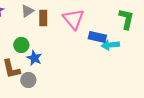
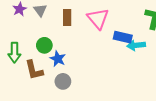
gray triangle: (27, 11) -> (40, 10), moved, turned -32
gray circle: (28, 80) -> (63, 81), moved

